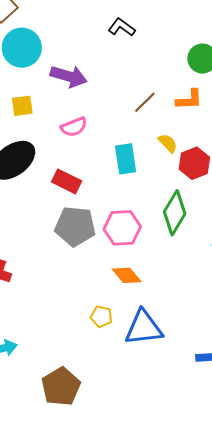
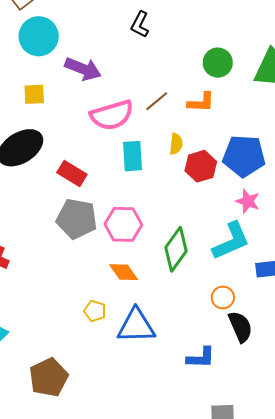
black L-shape: (122, 27) -> (140, 24), turned -104
pink semicircle: (74, 127) -> (112, 115), moved, size x1.6
yellow semicircle: (168, 143) -> (176, 144), turned 45
green diamond: (175, 213) -> (176, 249), moved

